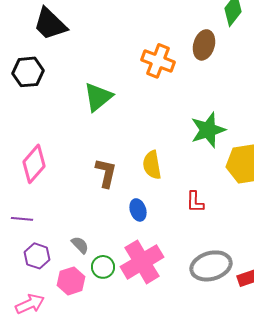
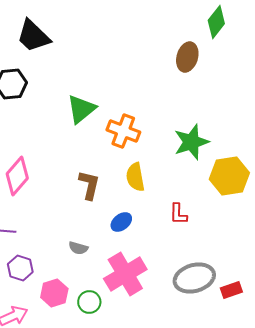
orange cross: (158, 61) -> (123, 131), moved
blue ellipse: (138, 210) -> (121, 222), turned 70
gray semicircle: (80, 245) -> (78, 248), moved, turned 150
green circle: (103, 267) -> (89, 302), moved

